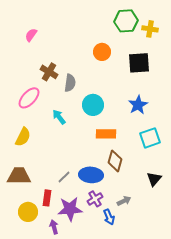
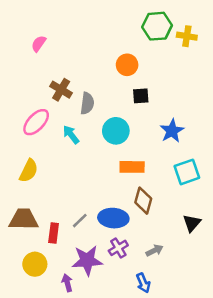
black square: (139, 63) -> (141, 96), moved, size x0.6
cyan arrow: (59, 117) -> (71, 135), moved
red rectangle: (47, 198) -> (54, 233), moved
blue arrow: (109, 217) -> (143, 283), moved

